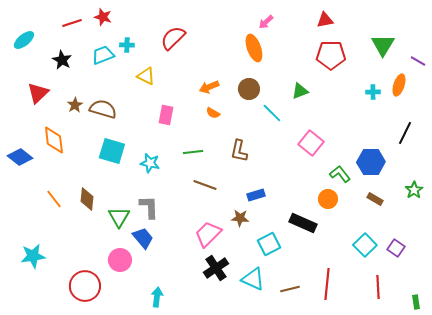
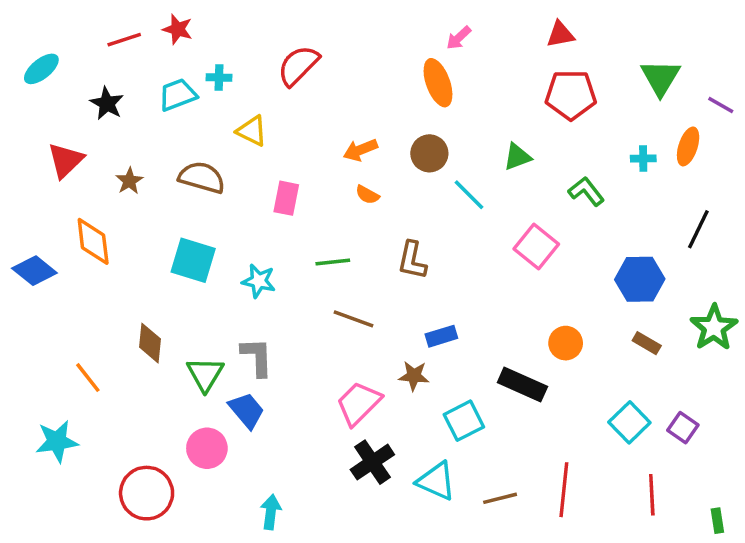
brown semicircle: (103, 109) -> (202, 178), moved
green L-shape: (340, 174) -> (586, 191), moved
green star: (414, 190) -> (714, 328), size x1.5
orange line: (54, 199) -> (88, 378), moved

